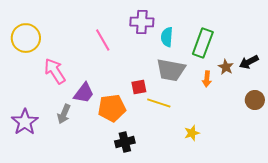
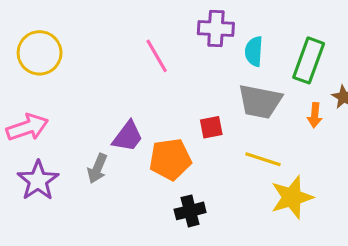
pink arrow: (55, 71) -> (27, 127), moved, turned 104
yellow line: (159, 103) -> (263, 159), moved
yellow star: (192, 133) -> (292, 197), size x1.8

